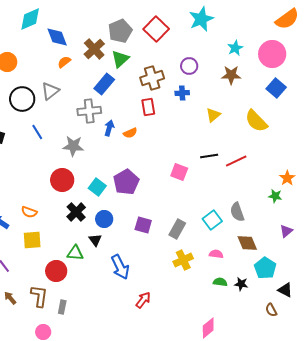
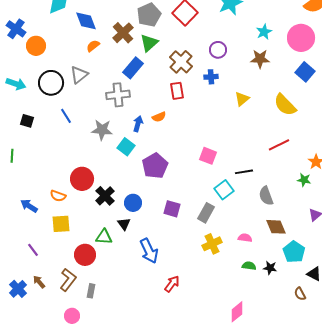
brown cross: (152, 78) -> (181, 62), turned -30
blue arrow: (109, 128) -> (138, 124), moved
black line: (209, 156) -> (244, 172), moved
red line: (236, 161) -> (279, 145), moved
red circle: (62, 180) -> (82, 179), moved
cyan square: (97, 187) -> (126, 147), moved
cyan square: (212, 220) -> (224, 190), moved
brown L-shape: (39, 296) -> (68, 280), turned 30

